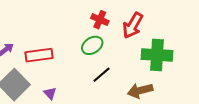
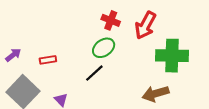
red rectangle: (39, 55) -> (48, 60), size x0.6
black line: (102, 75) -> (94, 73), moved

